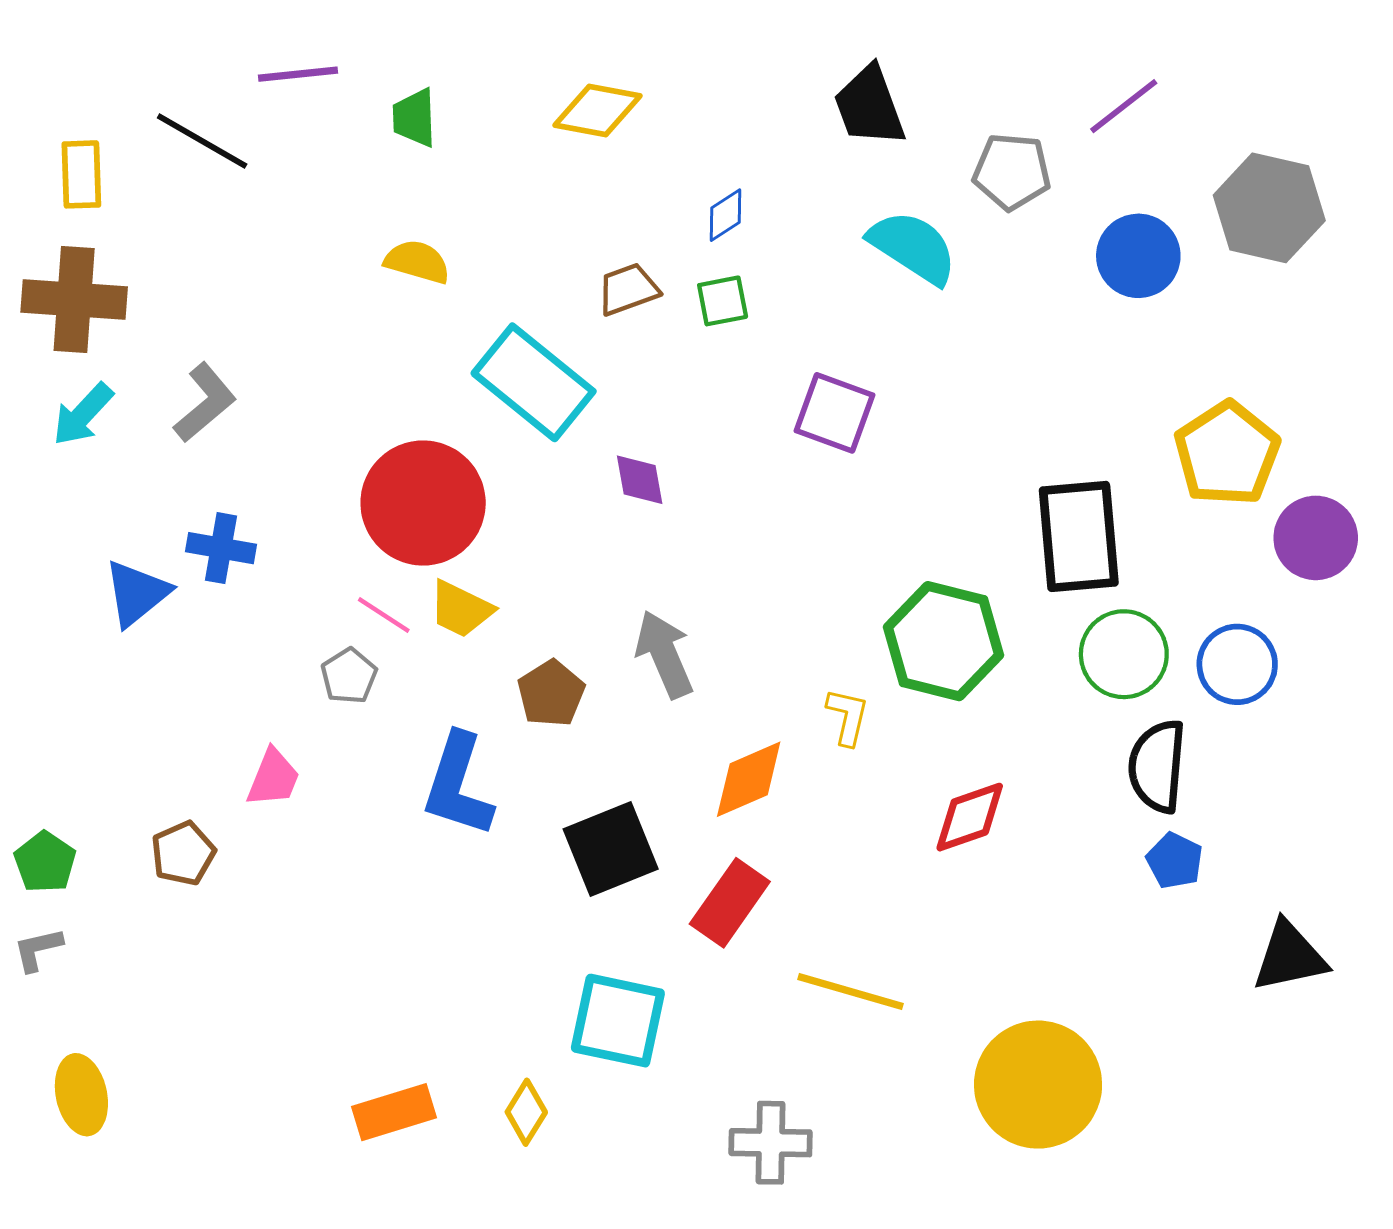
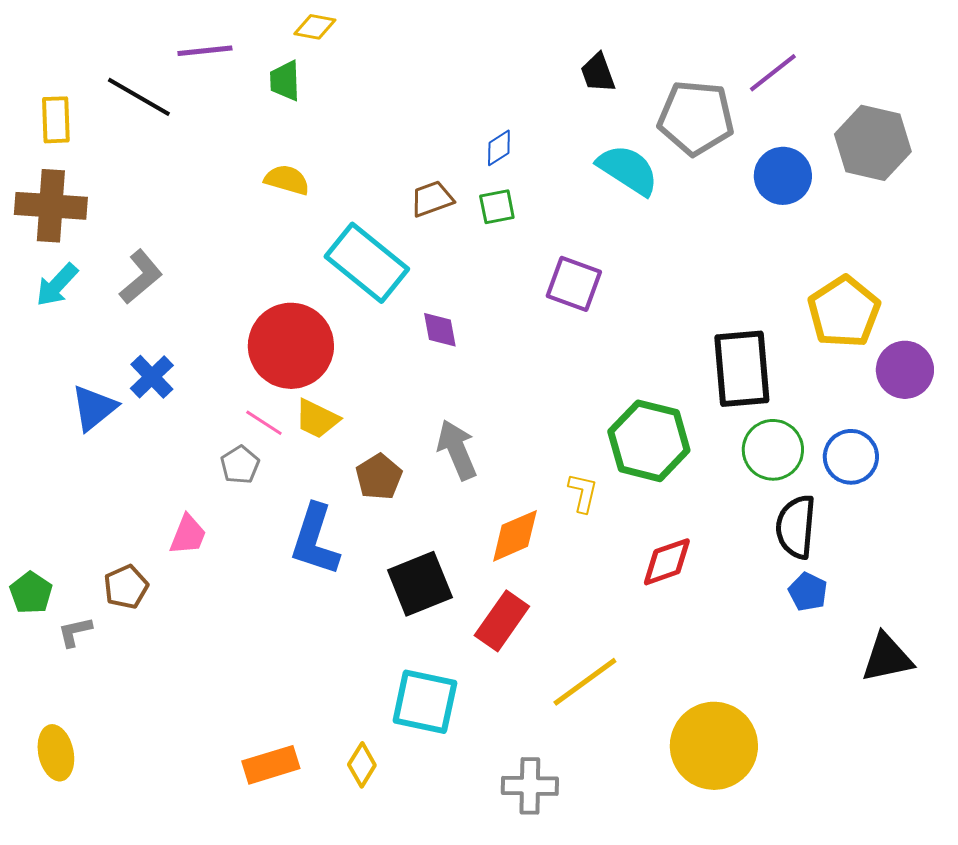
black trapezoid: (869, 106) -> (598, 73), size x0.7
yellow diamond: (598, 110) -> (315, 27), moved, size x0.7
gray pentagon: (1012, 172) -> (696, 118), size x1.4
blue cross: (221, 548) -> (152, 377), turned 36
gray L-shape: (38, 949) -> (75, 632), moved
yellow line: (850, 991) -> (585, 682), turned -52

